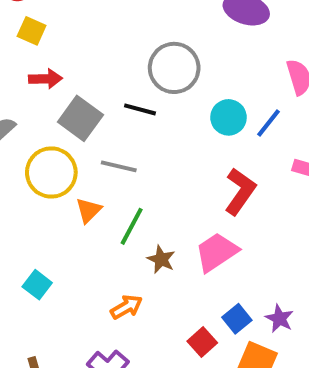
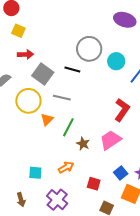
cyan circle: (229, 117) -> (116, 61), moved
cyan square: (37, 285) -> (35, 173), moved, turned -32
red square: (202, 342) -> (94, 184), moved, turned -32

